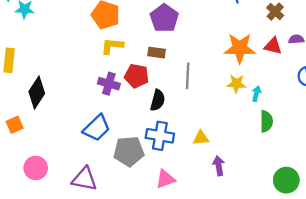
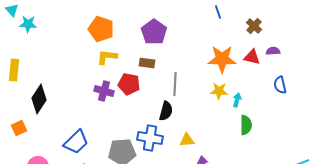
black semicircle: (158, 100) -> (166, 111), moved
blue trapezoid: (97, 128) -> (76, 142), moved

